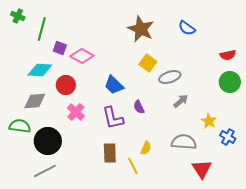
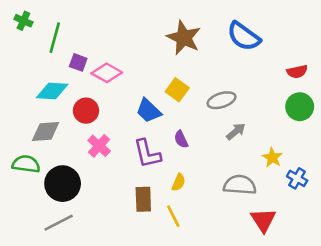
blue semicircle: (187, 28) -> (244, 36), size x1.5
yellow square: (148, 63) -> (177, 90), moved
yellow semicircle: (146, 148) -> (179, 182), moved

